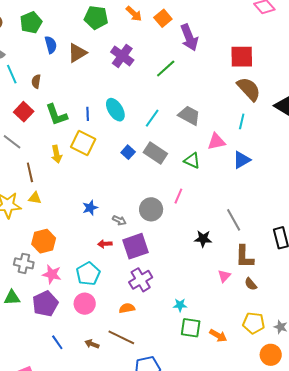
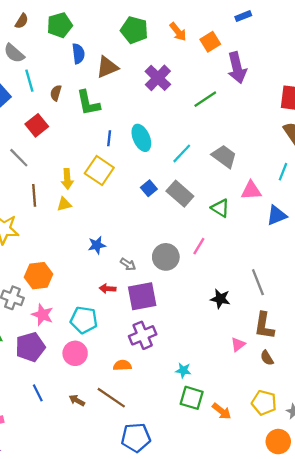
green L-shape: (56, 115) -> (88, 103), moved
yellow triangle: (35, 198) -> (64, 204), moved, turned -32
cyan pentagon: (88, 274) -> (84, 320), turned 30

